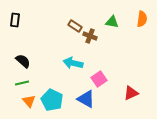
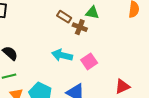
green triangle: (112, 22) -> (92, 13), moved
pink square: (99, 79) -> (89, 61), moved

